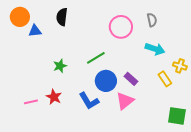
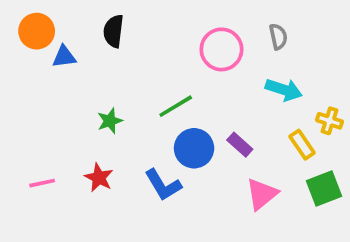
pink triangle: (125, 101) -> (262, 194), moved
pink line: (31, 102) -> (42, 183), moved
green square: (177, 116) -> (324, 189), moved, turned -30

